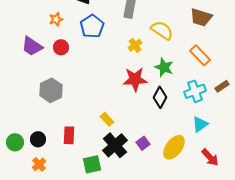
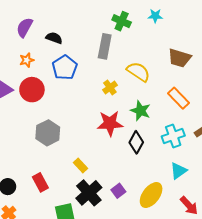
red circle: (61, 47) -> (32, 90), size x1.5
gray hexagon: (51, 90) -> (48, 133), moved
red rectangle: (69, 135) -> (40, 182), turned -30

